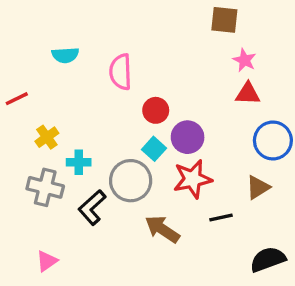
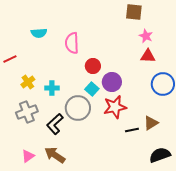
cyan cross: (79, 162) -> (52, 88), moved
gray cross: (45, 187) -> (27, 112), turned -35
brown triangle: (258, 187) -> (151, 123), moved
brown arrow: (162, 229) -> (55, 155), moved

